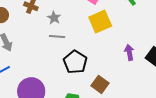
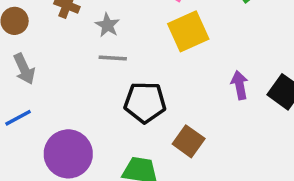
black pentagon: (75, 62) -> (145, 102), turned -30

